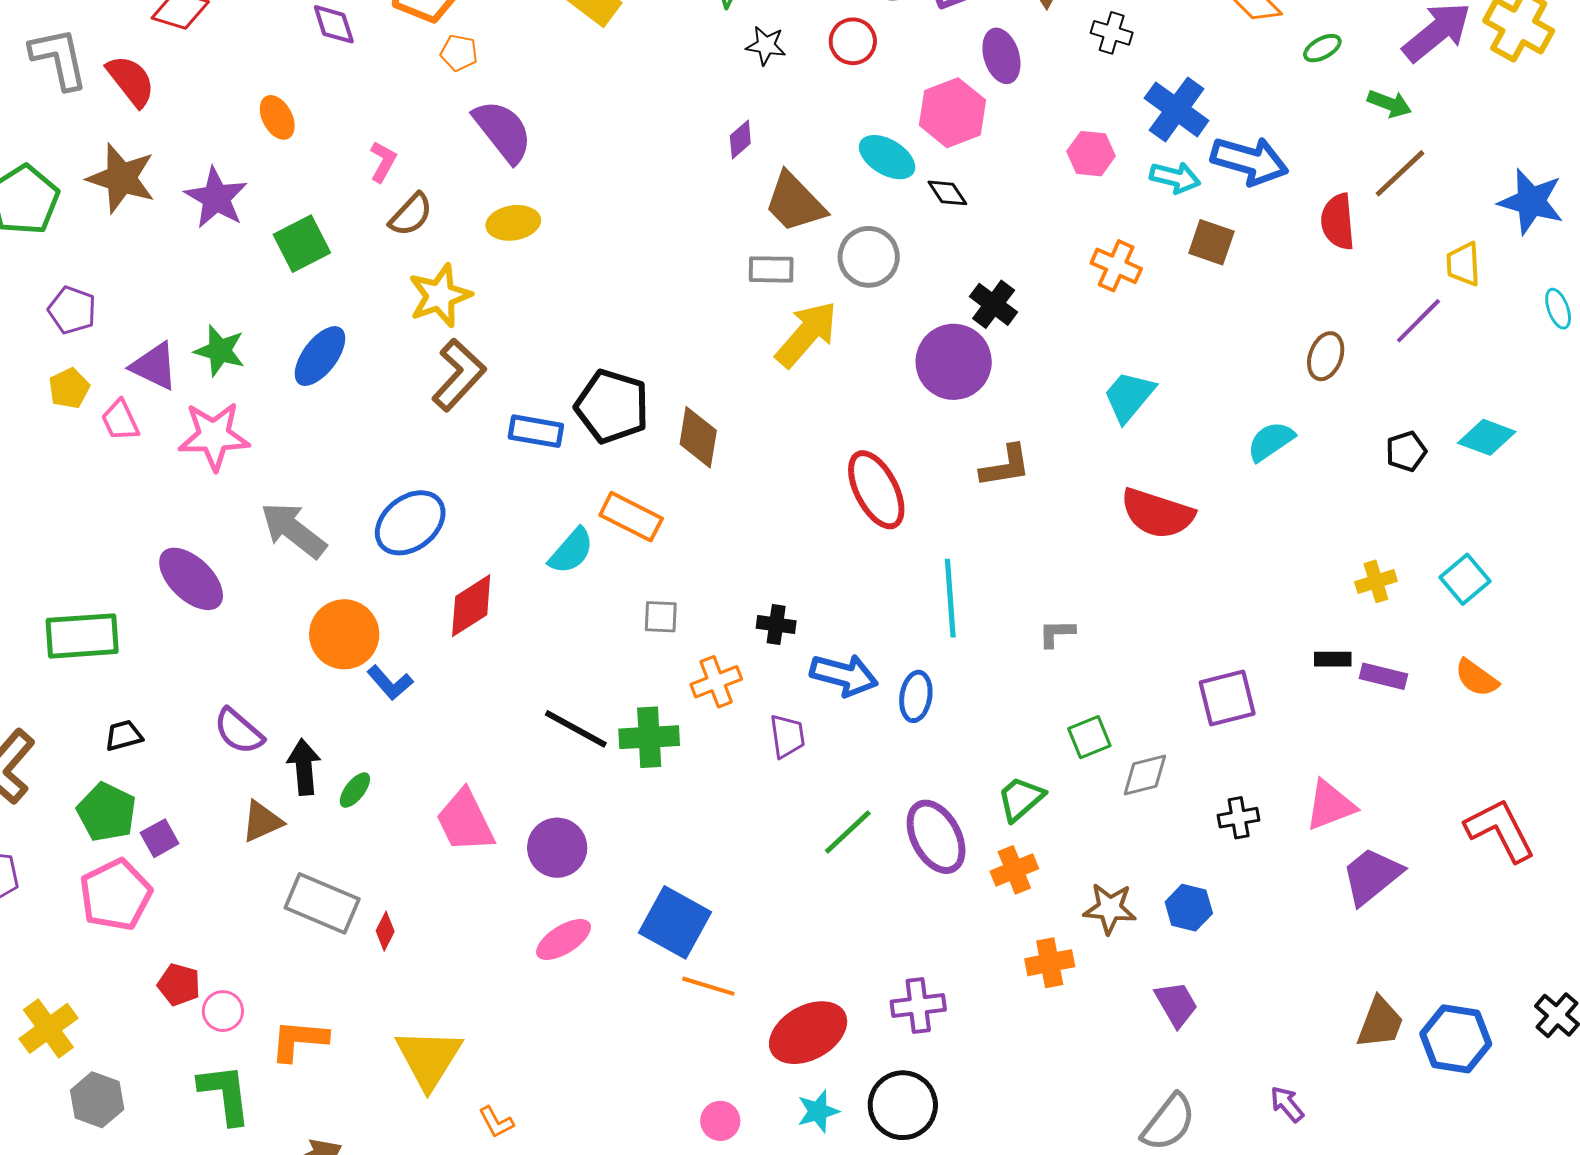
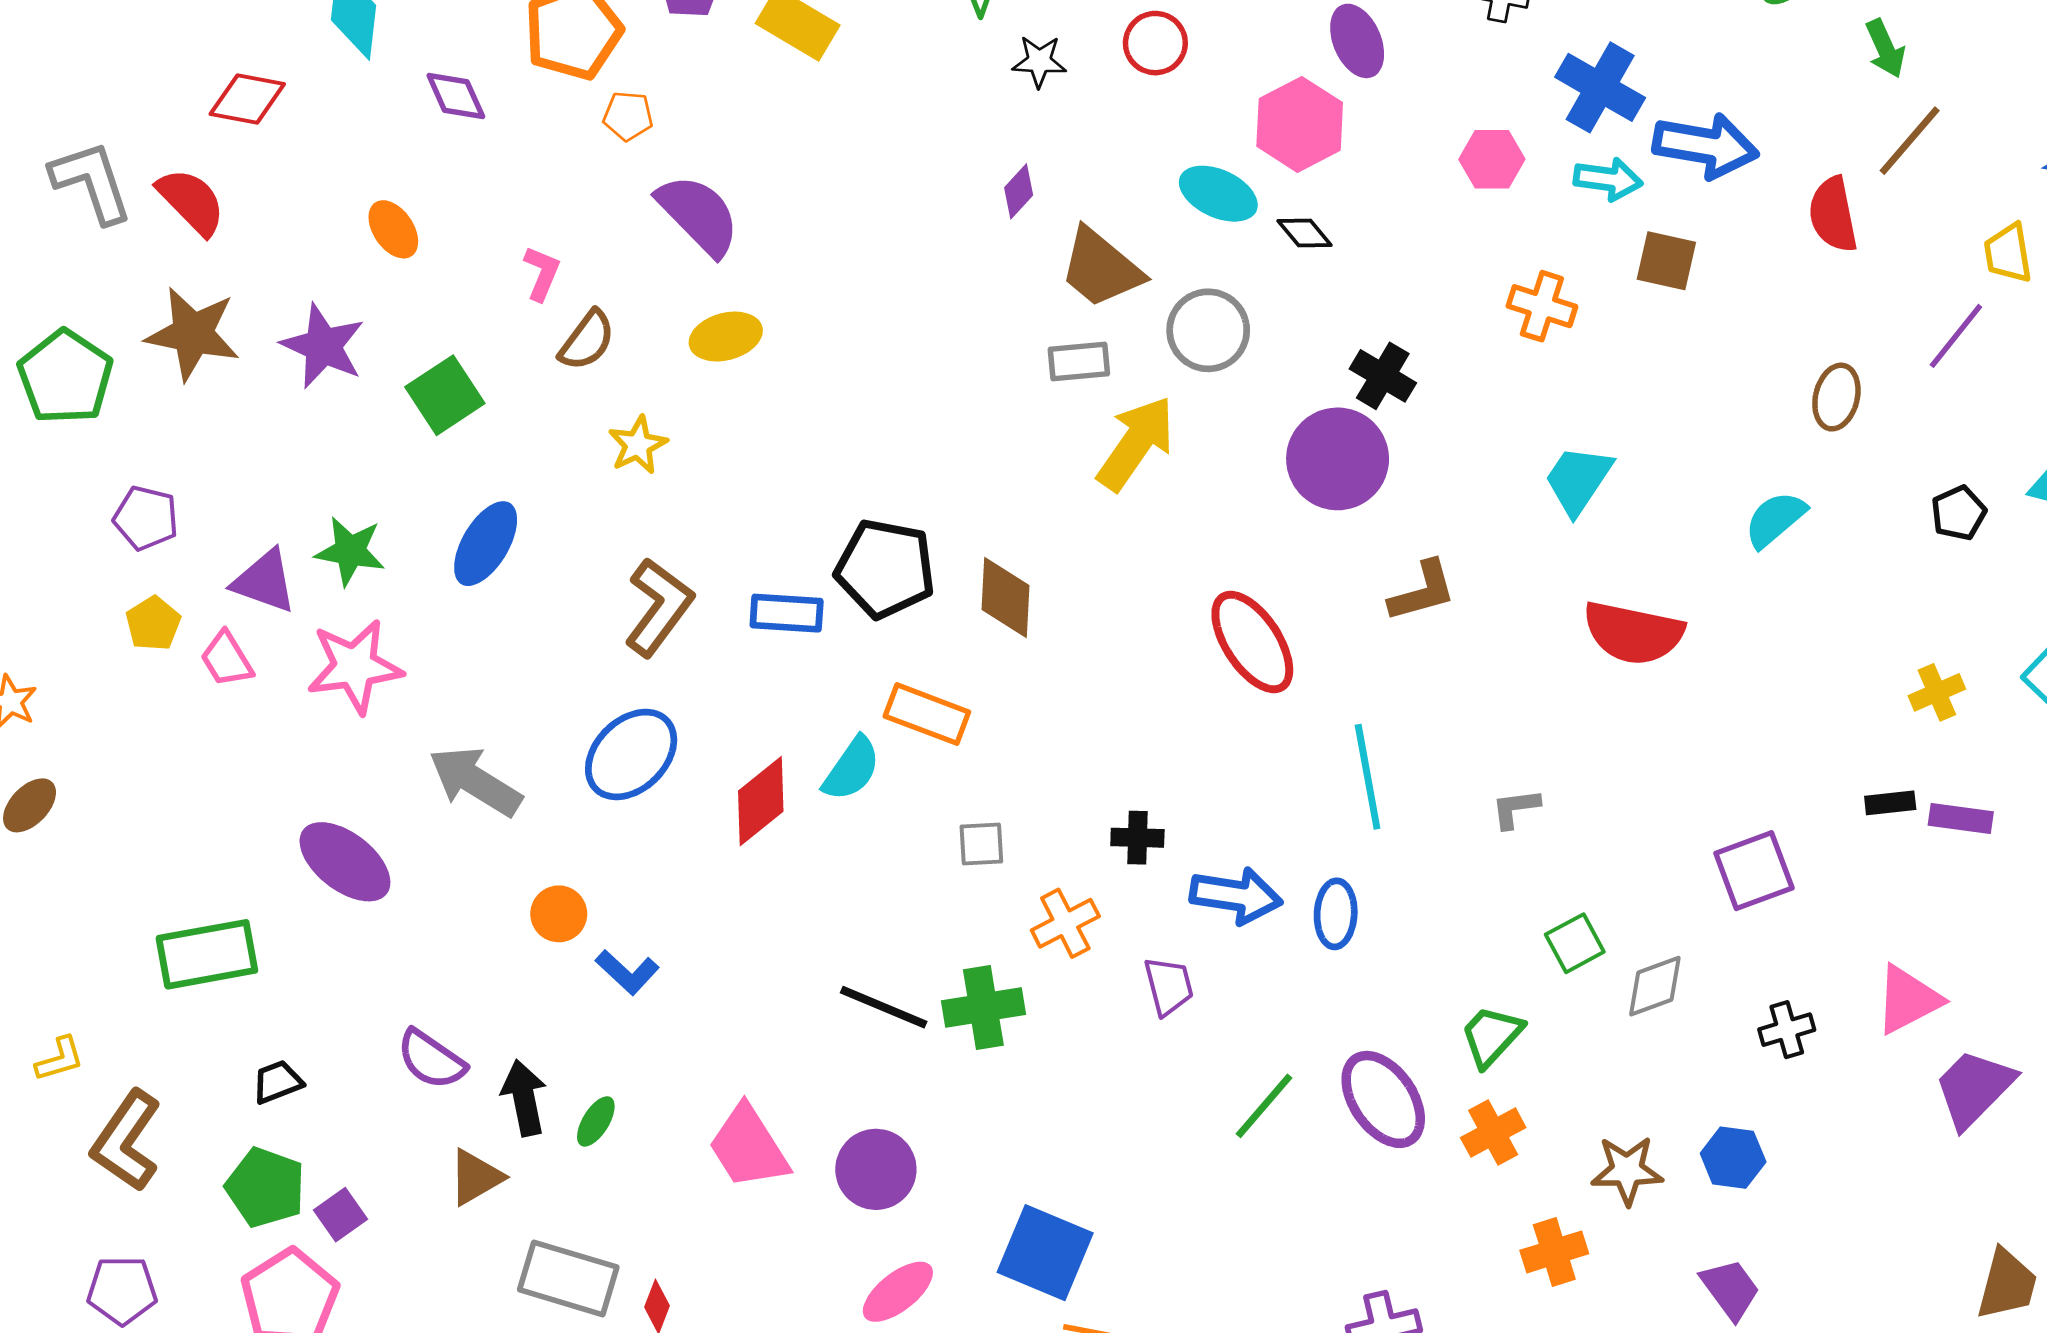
green arrow: (1389, 104) -> (1885, 49), turned 51
yellow star: (440, 296) -> (638, 445), size x0.7
brown L-shape: (459, 375) -> (659, 607), moved
red diamond: (471, 606) -> (761, 801), moved
orange circle: (344, 634) -> (559, 914), size x0.6

